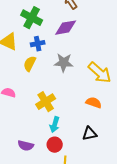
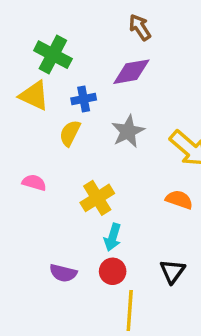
green cross: (32, 18) -> (53, 55), moved
gray star: (64, 63) -> (128, 131), turned -30
black triangle: (90, 134) -> (172, 271), moved, turned -42

